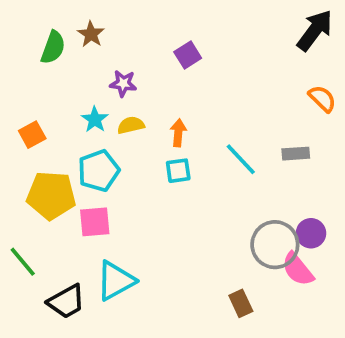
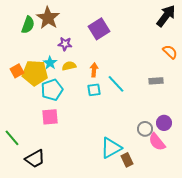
brown star: (91, 34) -> (48, 18), size x1.6
purple square: (188, 55) -> (99, 29), size x1.5
cyan line: (241, 159) -> (116, 84), moved
yellow pentagon: (51, 195) -> (35, 73), moved
gray circle: (275, 245) -> (145, 129), size x0.6
cyan triangle: (116, 281) -> (111, 148), moved

